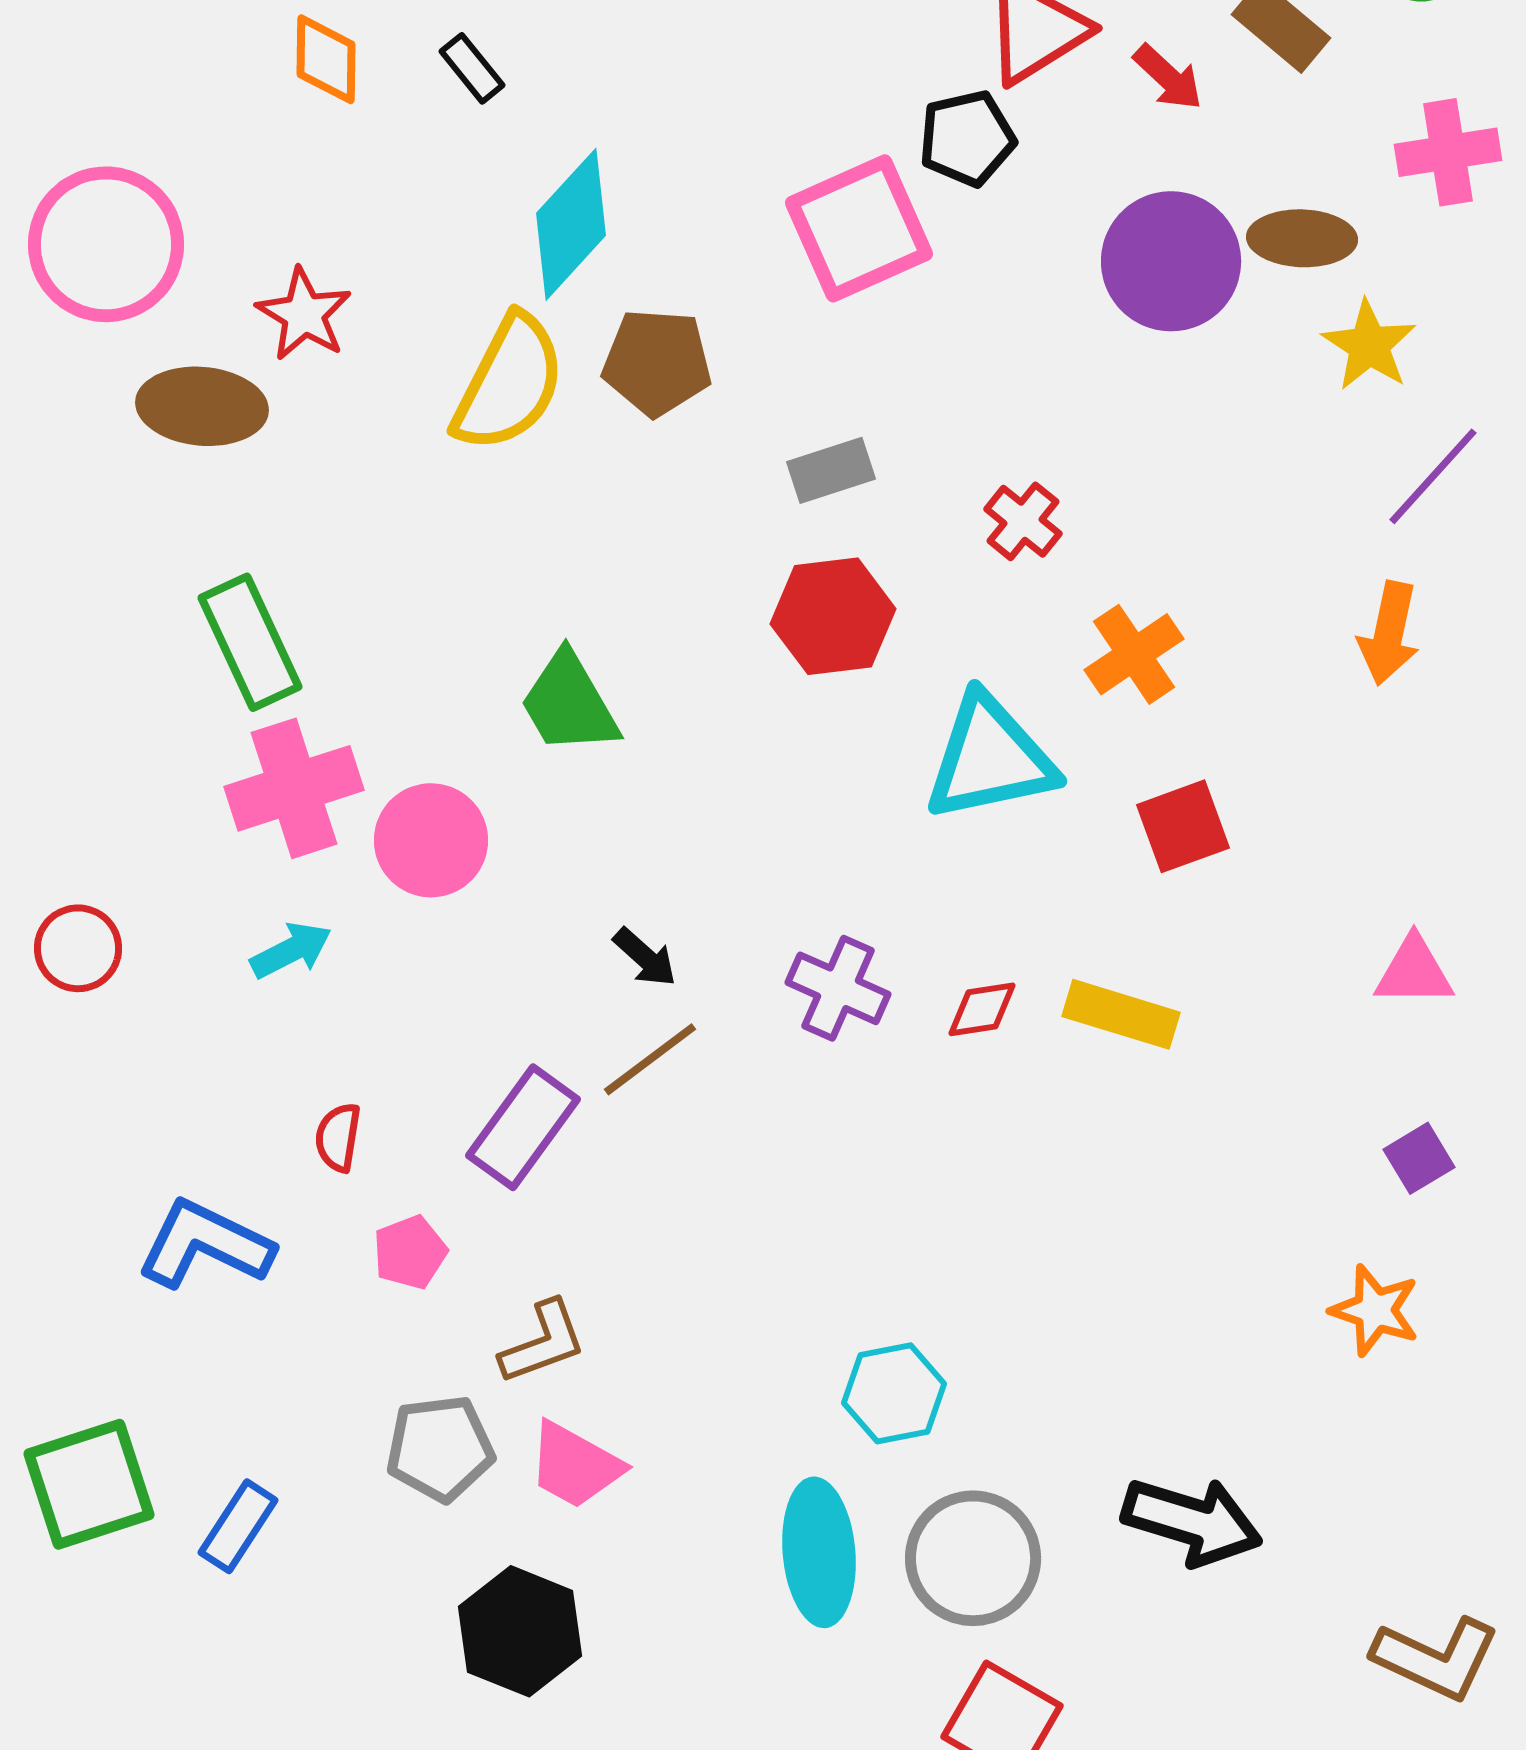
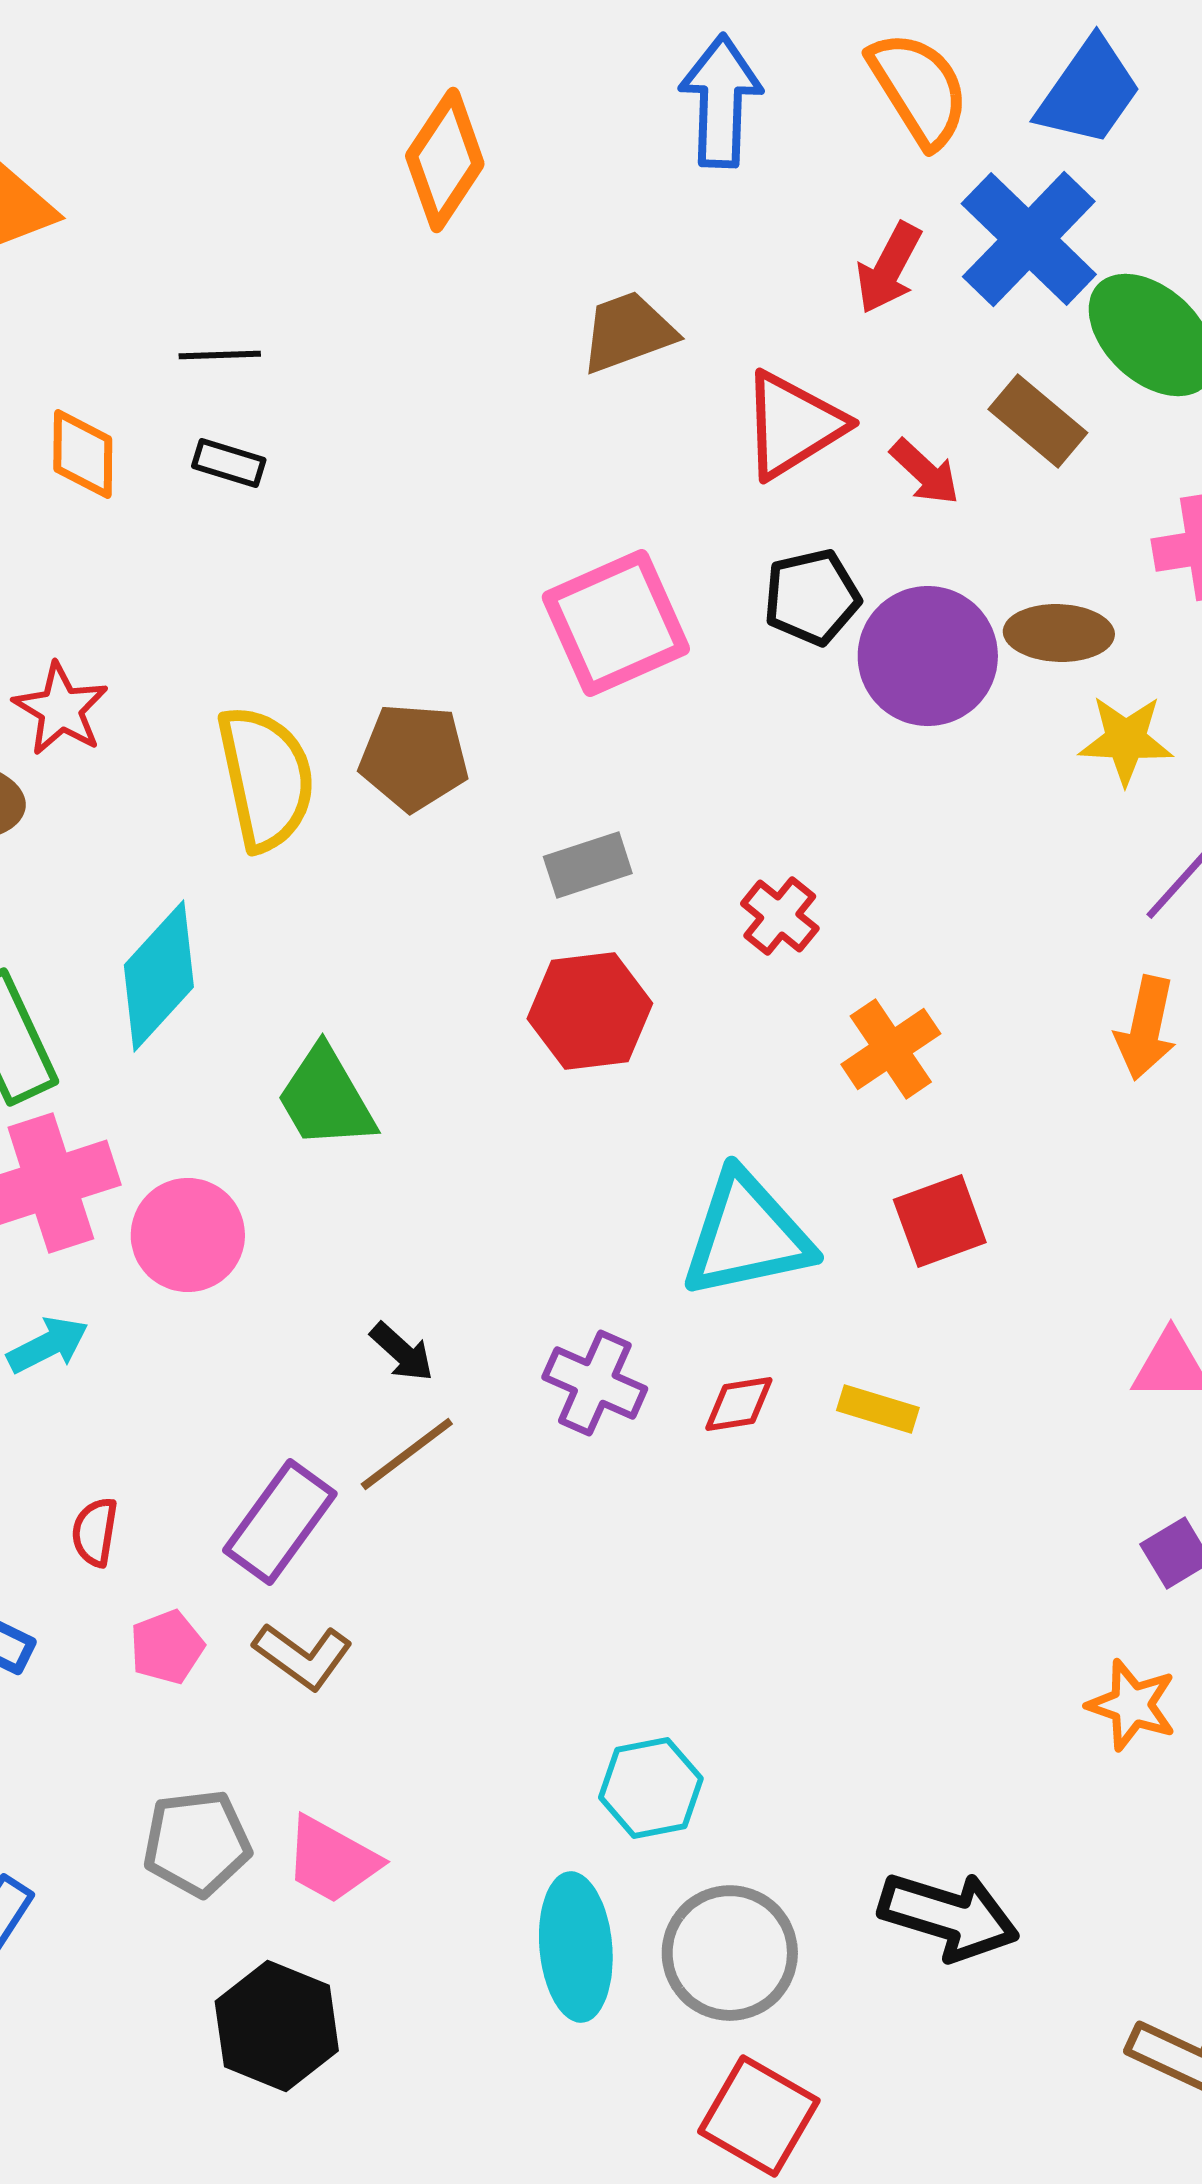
black rectangle: (472, 68) -> (229, 463), turned -34
black pentagon: (967, 138) -> (812, 597), moved
cyan diamond: (571, 224) -> (159, 976), moved
yellow star: (1369, 345) -> (1126, 740), turned -30
yellow semicircle: (509, 383) -> (266, 778), turned -39
cyan triangle: (990, 758) -> (747, 1235), moved
yellow rectangle: (1121, 1014) -> (878, 1409), size x0.7
brown L-shape: (543, 1342) -> (303, 1656), moved, turned 56

